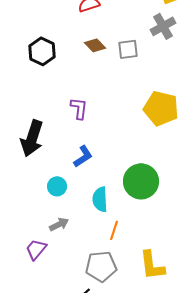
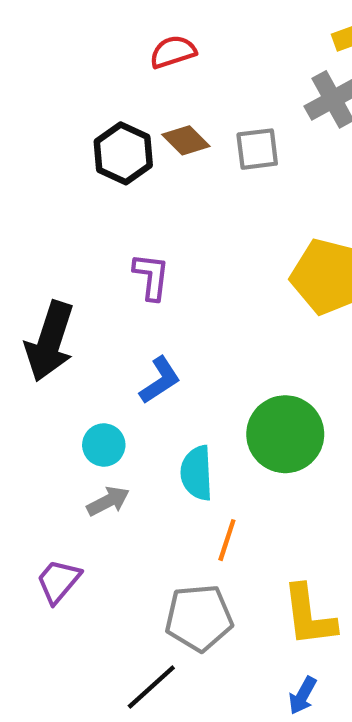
black hexagon: (42, 51) -> (123, 153), moved
gray arrow: (59, 224) -> (108, 501), moved

